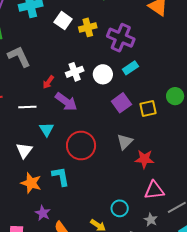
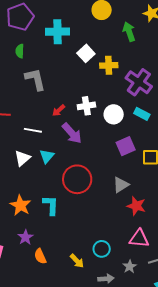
cyan rectangle: (130, 68) -> (142, 114), turned 49
white triangle: (24, 150) -> (22, 158), moved

